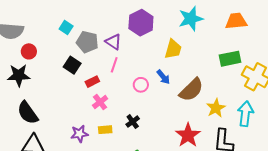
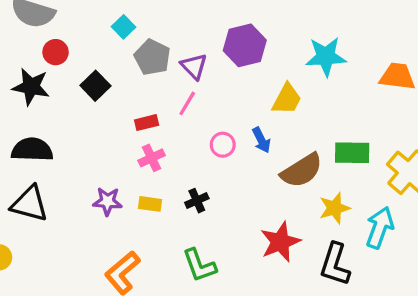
green rectangle: (230, 59) -> (352, 153), moved
black square: (72, 65) -> (95, 86), moved
black semicircle: (28, 113) -> (32, 150), turned 115

